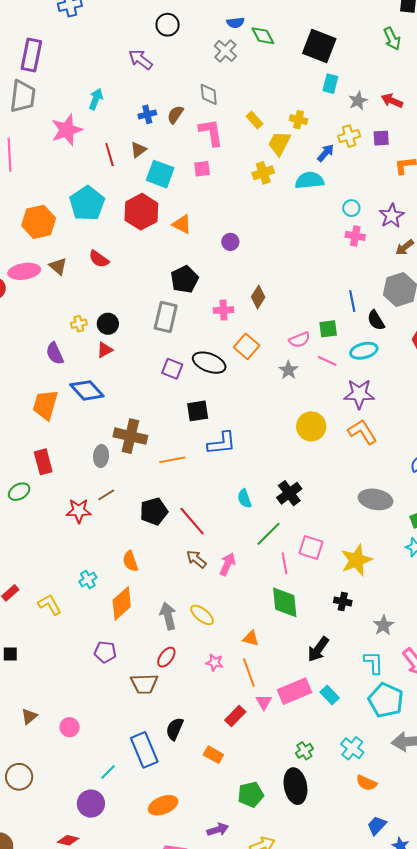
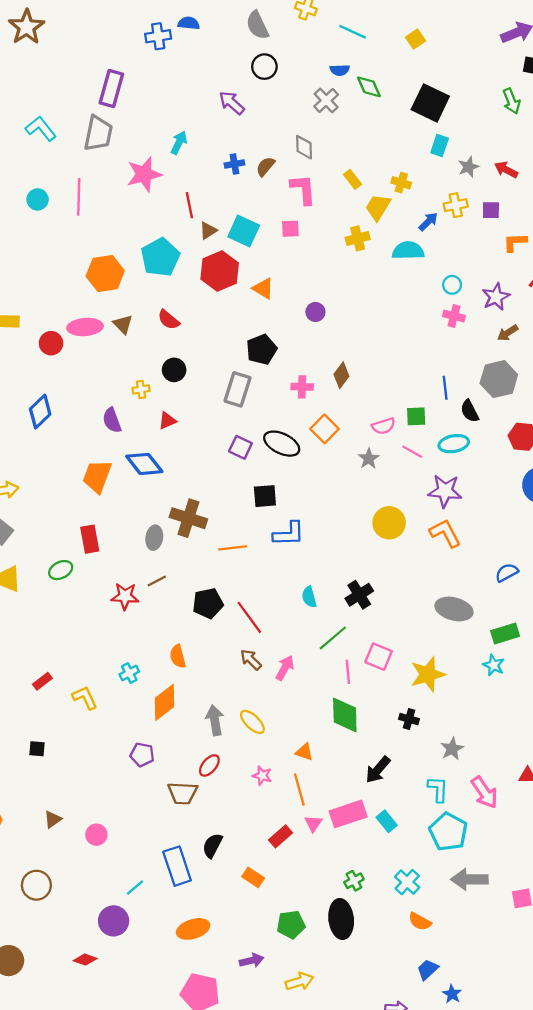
brown triangle: (138, 150) -> (208, 230), moved
black circle: (108, 324) -> (174, 370), moved

